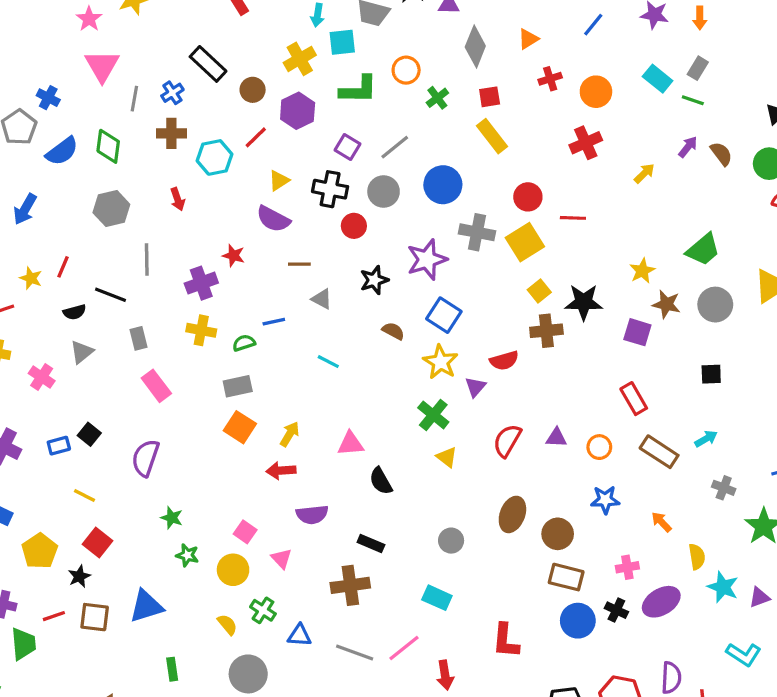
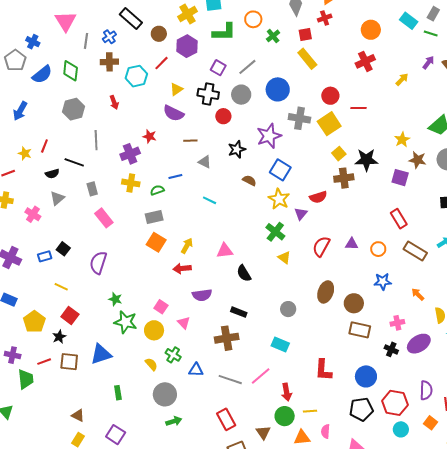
red cross: (550, 79) -> (325, 18), moved
green star: (187, 555) -> (126, 322), size x1.6
blue circle: (578, 621) -> (366, 376), moved

